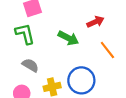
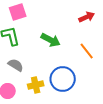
red arrow: (95, 22) -> (87, 17), moved

